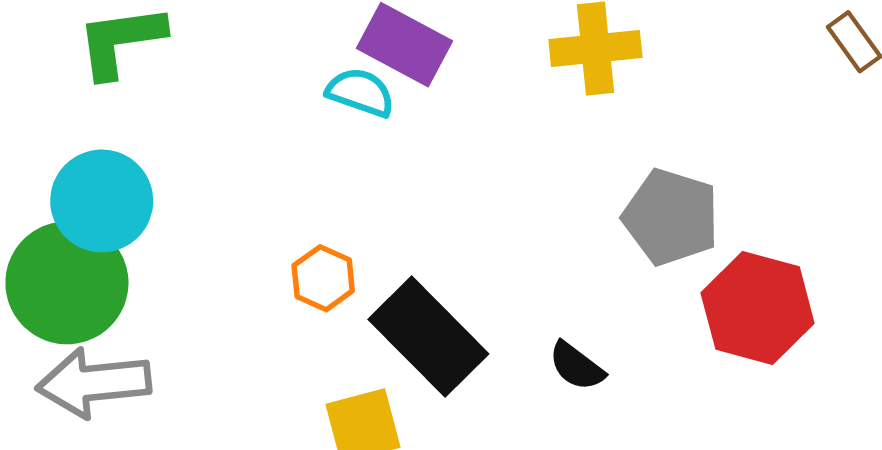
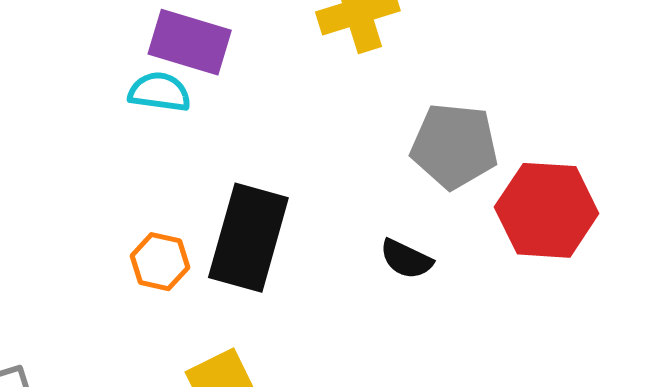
black rectangle: (428, 337) -> (248, 238), moved, turned 72
black semicircle: (577, 366) -> (406, 259), moved

